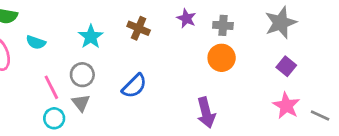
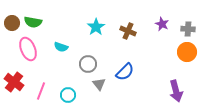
cyan star: (91, 37) -> (96, 27), moved
cyan semicircle: (36, 42) -> (61, 47), moved
pink line: (51, 87) -> (41, 91), moved, turned 48
gray triangle: (81, 103) -> (99, 84), moved

